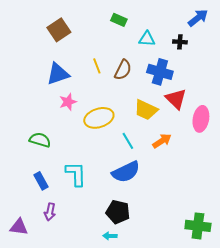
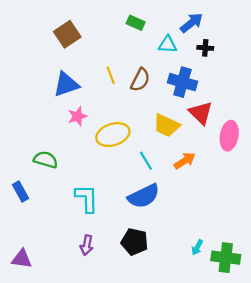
blue arrow: (198, 18) -> (192, 23), moved
blue rectangle: (41, 181) -> (21, 192), moved
purple arrow: (50, 212) -> (87, 245), moved
cyan arrow: (110, 236) -> (197, 247), moved, turned -64

